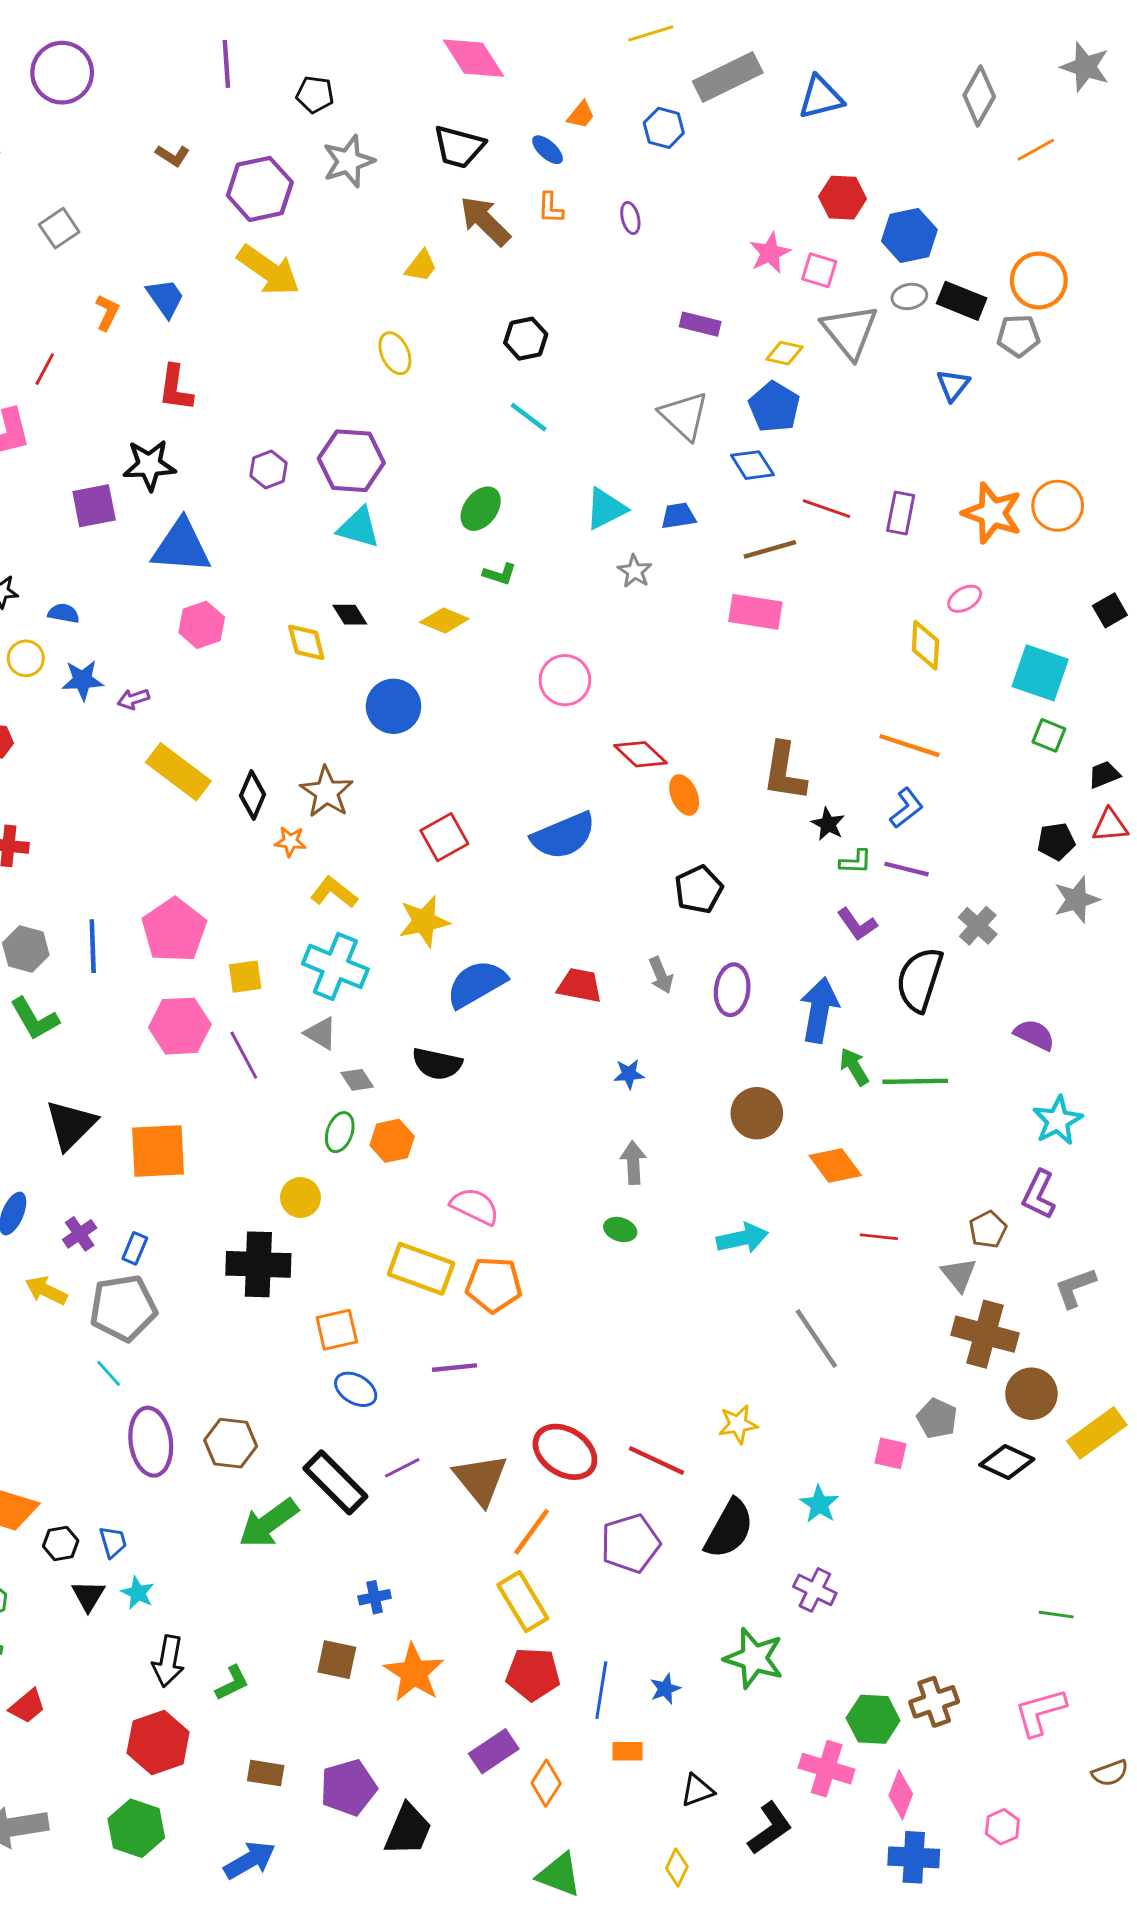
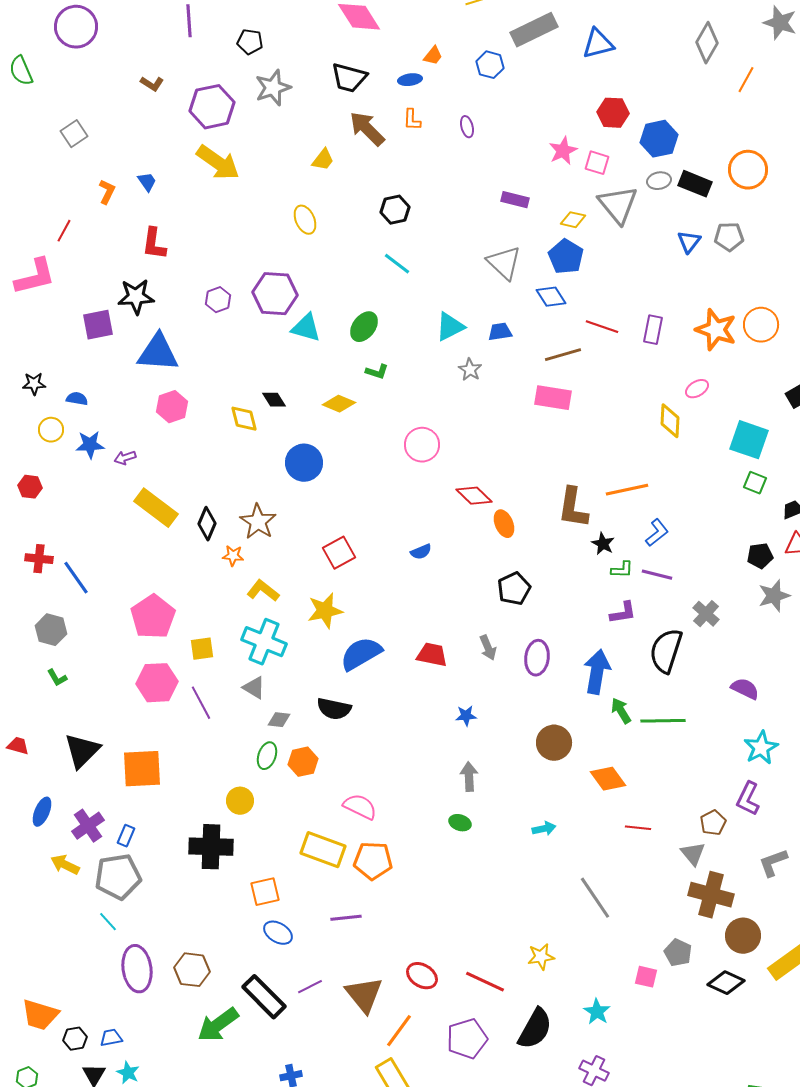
blue ellipse: (548, 150) -> (410, 80), turned -50
orange line: (1036, 150) -> (746, 80), turned -32
blue trapezoid: (165, 298) -> (147, 182), size x0.7
gray pentagon: (1018, 336) -> (729, 237), moved
cyan triangle: (359, 528) -> (306, 328), moved
orange line: (909, 746) -> (627, 490), moved, turned -30
blue semicircle: (564, 836) -> (421, 552), size x0.5
purple L-shape: (857, 924) -> (623, 613), turned -64
blue line: (93, 946) -> (76, 578), moved, turned -33
green L-shape: (35, 1019) -> (57, 678), size x0.6
gray diamond: (357, 1080) -> (279, 720), turned -50
purple cross: (80, 1234) -> (88, 826), size x1.4
cyan arrow: (742, 1238) -> (544, 829), size x0.7
red ellipse: (565, 1452) -> (422, 976), size x0.7
blue trapezoid: (113, 1542) -> (111, 1038), turned -85

